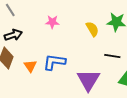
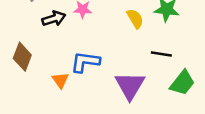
black arrow: (13, 35) -> (54, 19), moved
orange triangle: (30, 66) -> (60, 80), moved

